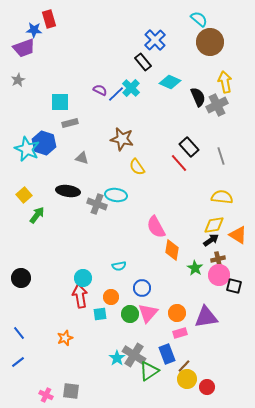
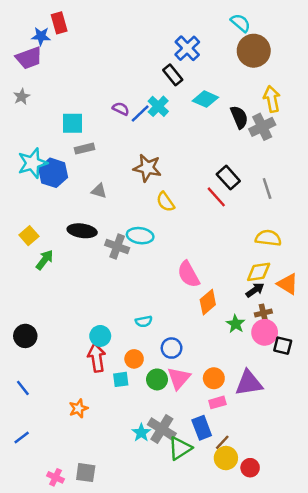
cyan star: (27, 149) -> (33, 163), moved, turned 30
orange diamond: (172, 250) -> (208, 302), turned 40
blue line: (19, 333) -> (23, 388), moved

